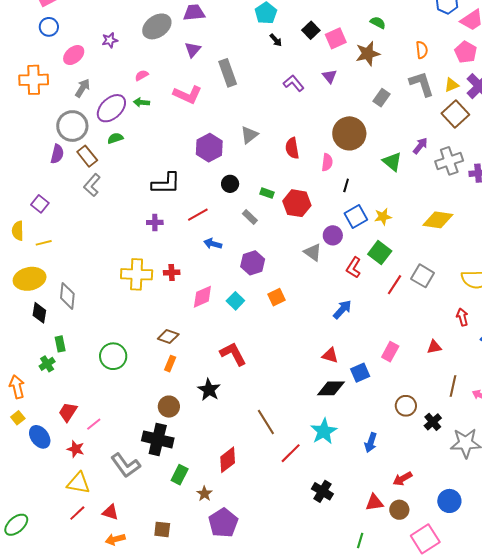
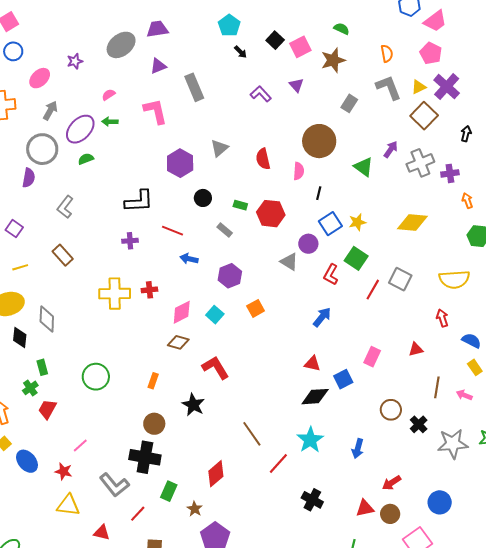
purple triangle: (193, 50) -> (158, 66), turned 30
pink L-shape: (188, 95) -> (155, 111), turned -124
brown rectangle: (87, 156) -> (63, 255), moved
red line: (198, 215) -> (173, 231), turned 55
brown diamond: (168, 337) -> (178, 342), moved
red trapezoid: (68, 412) -> (47, 409), moved
red line: (77, 513) -> (138, 514), moved

